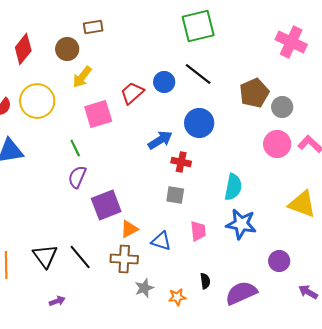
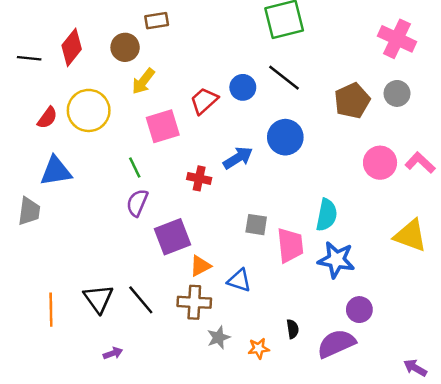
gray circle: (282, 107) -> (397, 93), moved
red cross: (181, 162) -> (199, 178), moved
pink trapezoid: (198, 231) -> (290, 245), moved, size x1.4
purple circle: (279, 261) -> (359, 310), moved
purple arrow: (308, 292) -> (415, 368), moved

